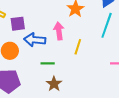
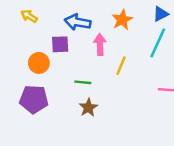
purple square: (18, 24) -> (60, 44), moved
blue arrow: (35, 40) -> (78, 22), moved

